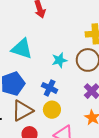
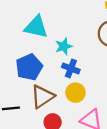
cyan star: (59, 60) -> (64, 46), moved

